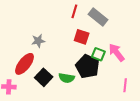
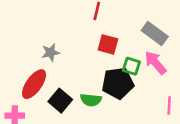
gray rectangle: (98, 17) -> (155, 33), moved
black pentagon: (87, 66) -> (118, 83), turned -30

